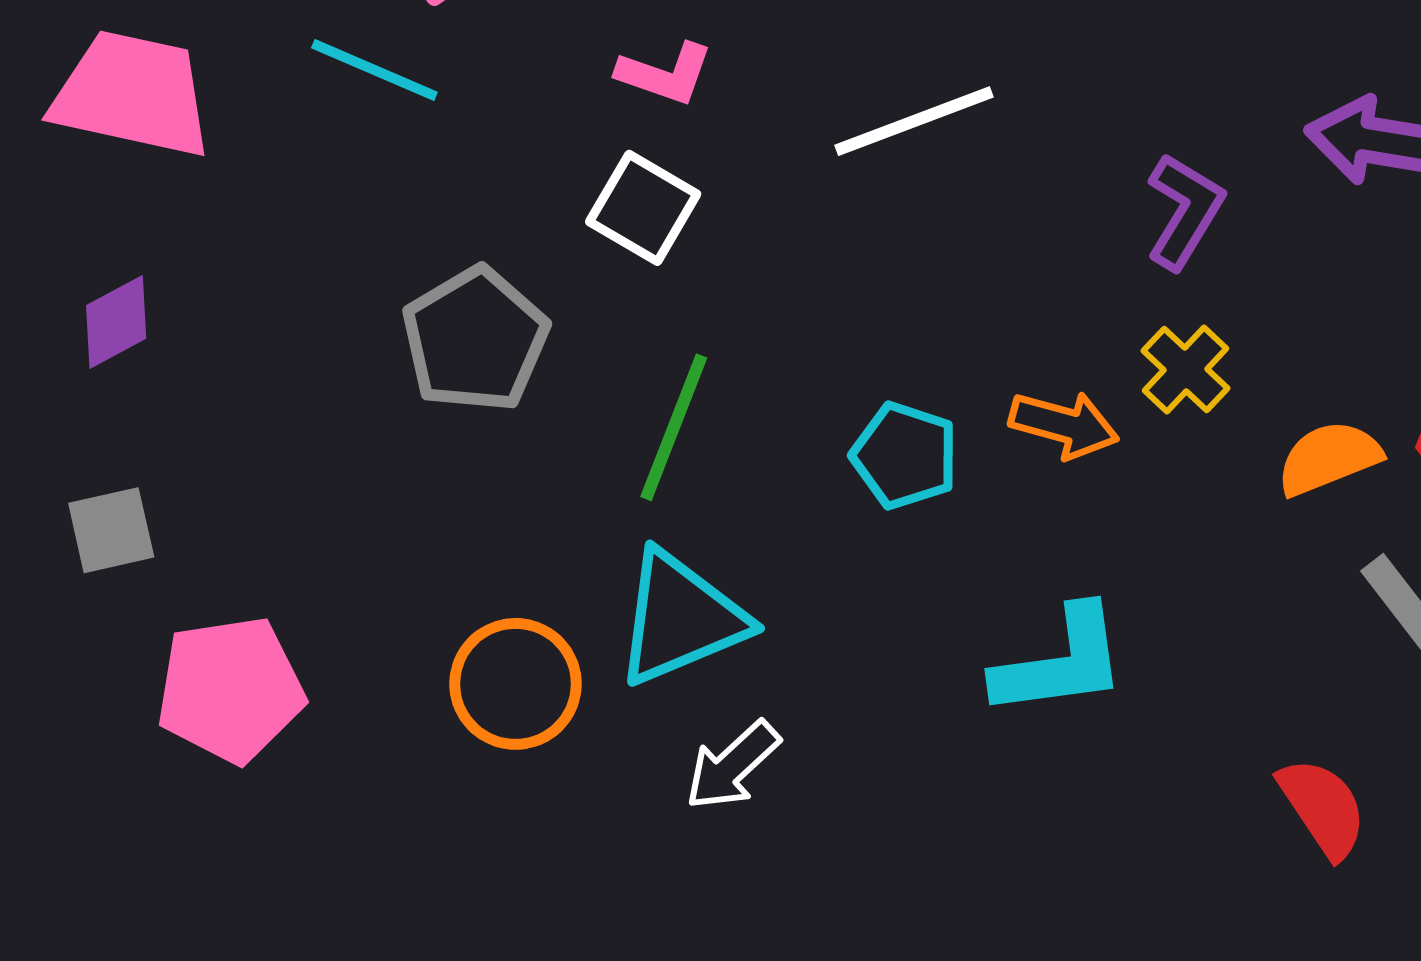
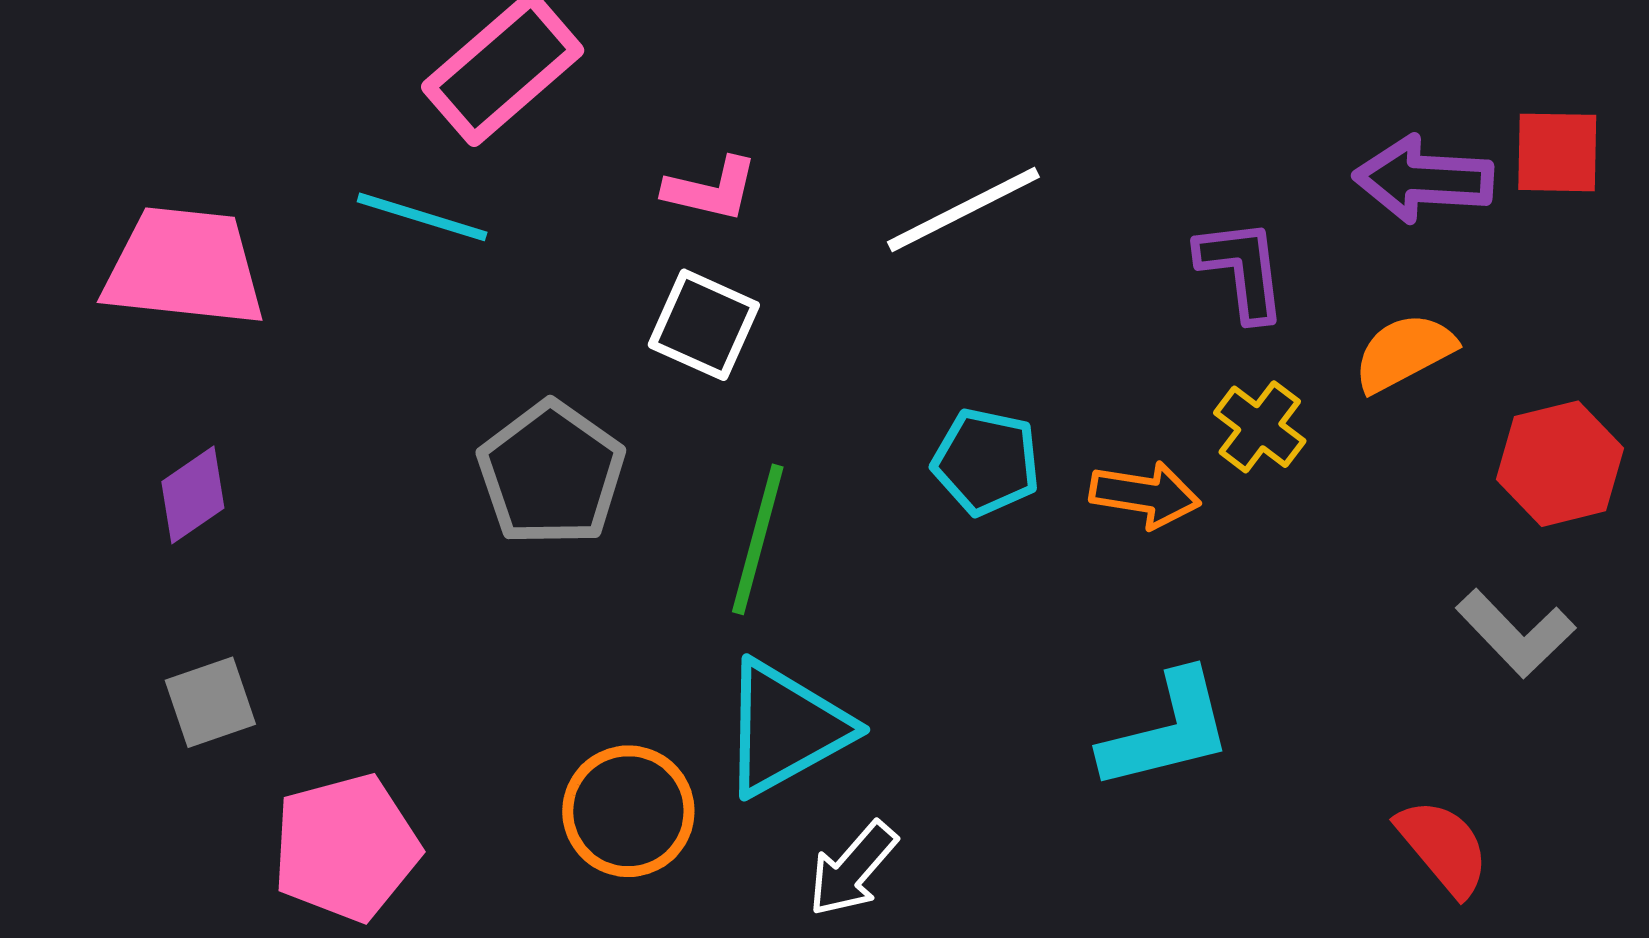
purple L-shape: (1185, 211) -> (1242, 270), turned -32
cyan pentagon: (905, 456) -> (986, 462), moved
orange semicircle: (1329, 458) -> (1404, 352), moved

